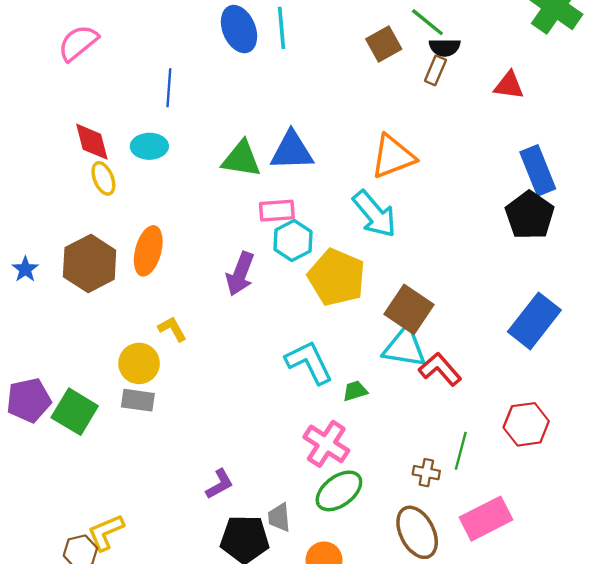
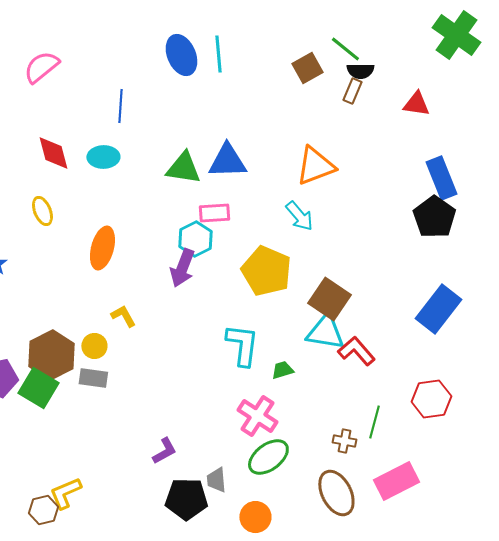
yellow ellipse: (103, 178) -> (42, 211), moved
cyan arrow: (375, 214) -> (299, 216), size x0.7
cyan hexagon: (293, 240) -> (195, 239), moved
brown hexagon: (90, 263) -> (51, 355), moved
cyan L-shape: (309, 362) -> (242, 345), turned 33
yellow circle: (139, 363) -> (94, 346), size x0.7

